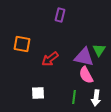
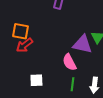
red arrow: (50, 59) -> (24, 45), moved
pink semicircle: (86, 75) -> (69, 62), moved

